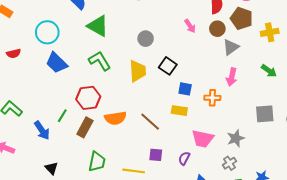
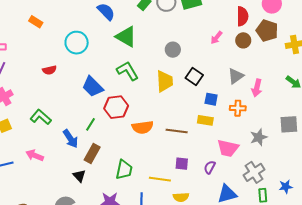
pink arrow: (190, 26) -> (216, 38), turned 72
gray triangle: (231, 47) -> (236, 76), moved
red semicircle: (14, 53) -> (50, 70), moved
blue trapezoid: (57, 63) -> (93, 87), moved
brown line: (150, 122) -> (177, 131), turned -35
brown rectangle: (85, 127) -> (92, 153), moved
gray star: (236, 138) -> (259, 137), moved
gray cross: (230, 163) -> (254, 172), size x1.5

